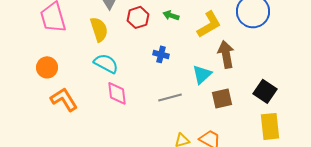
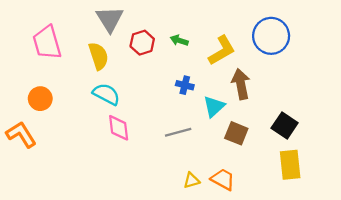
blue cross: (161, 54) -> (185, 85), moved
brown square: (222, 98) -> (236, 133), turned 35
orange L-shape: (64, 99) -> (21, 134), moved

